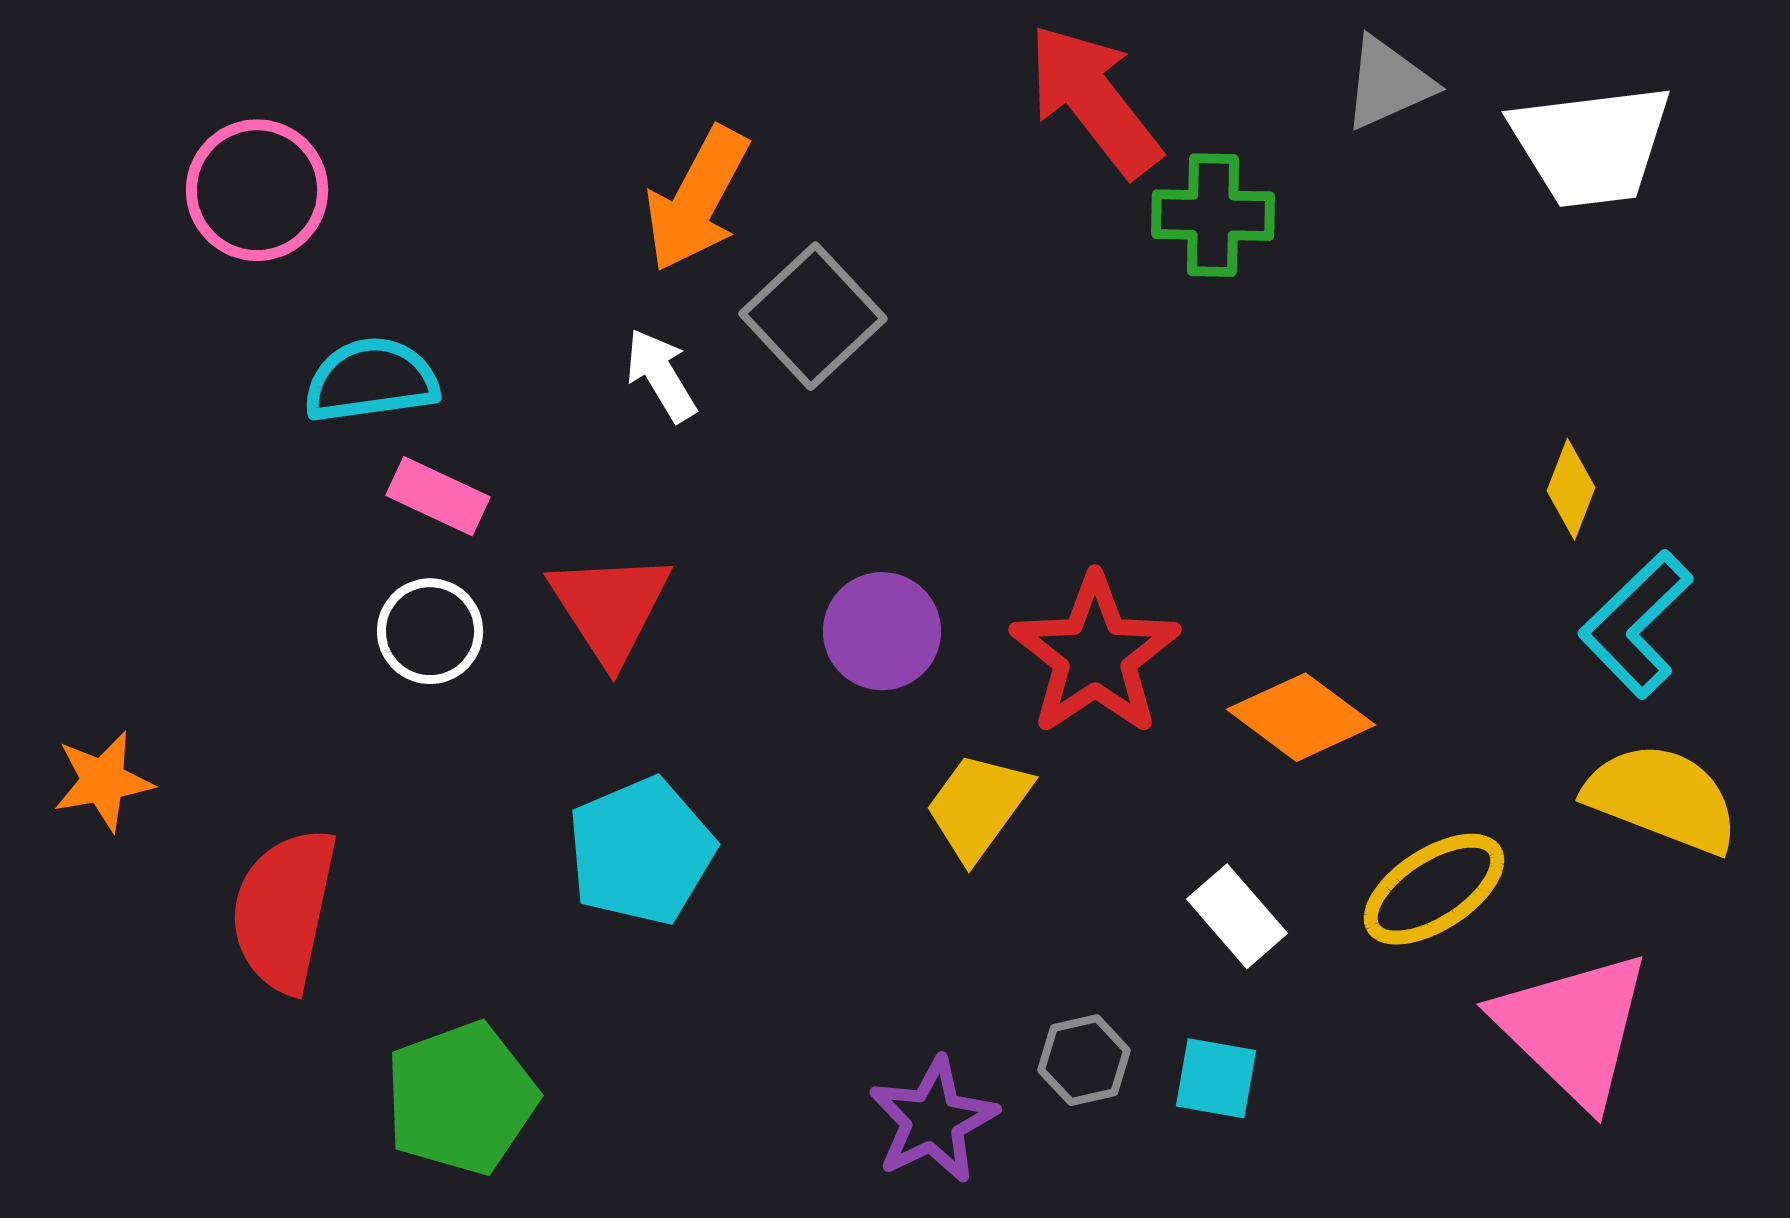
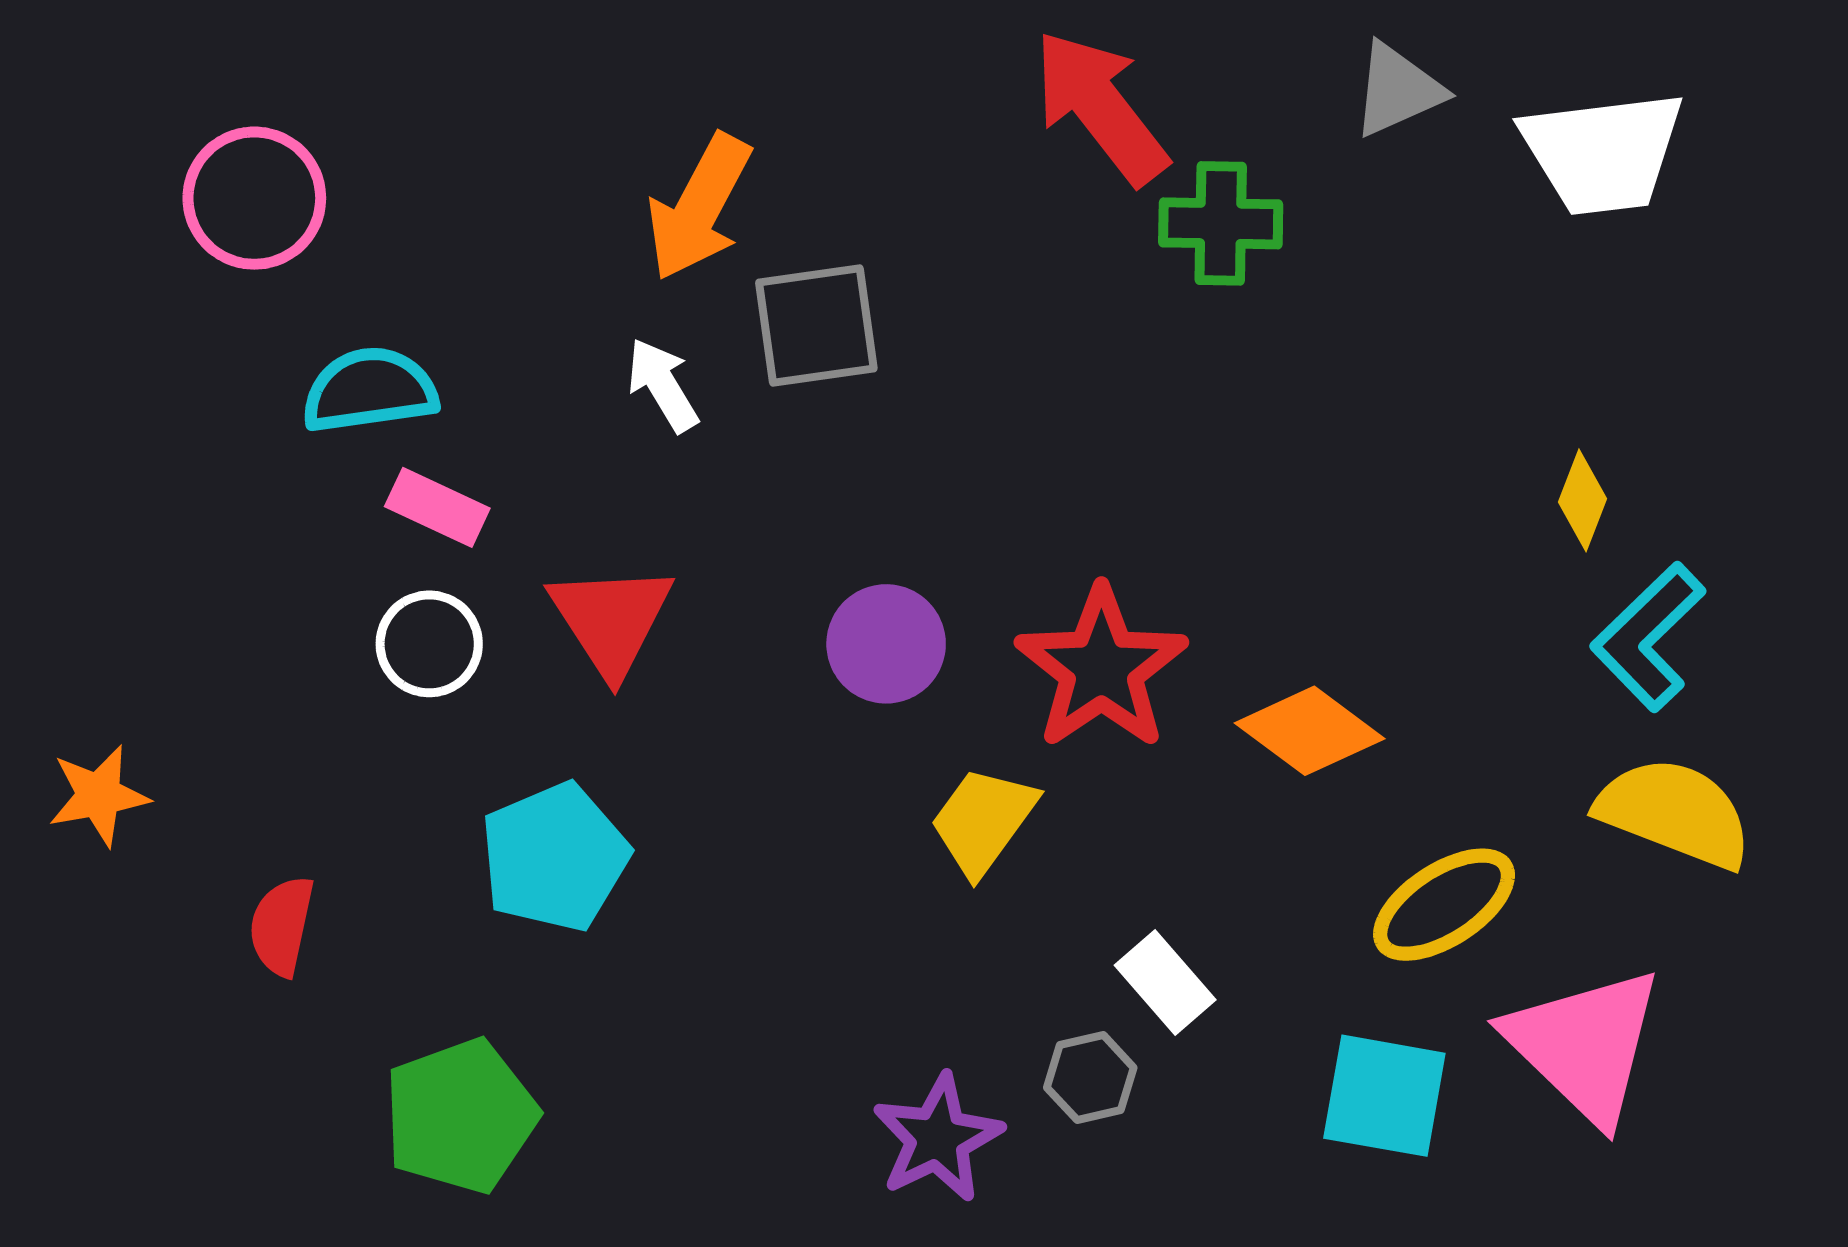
gray square: (813, 316) -> (816, 325), turned 35
cyan pentagon: (641, 851) -> (555, 857), moved
red semicircle: (284, 910) -> (282, 926), size x0.6
white rectangle: (1237, 916) -> (1165, 982), moved
cyan square: (1216, 1078) -> (1384, 1096), moved, size x1.5

